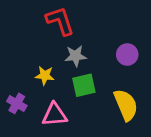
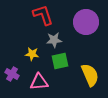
purple circle: (127, 55) -> (86, 22), moved, size x1.6

